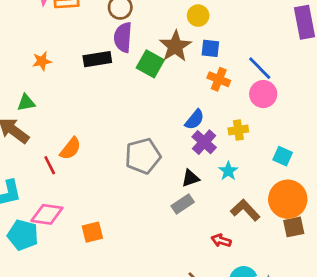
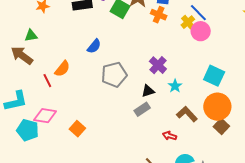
orange cross: (219, 79) -> (159, 15), moved
blue semicircle: (195, 120) -> (94, 46), moved
yellow cross: (238, 130) -> (188, 22), moved, turned -32
cyan square: (283, 156) -> (214, 76), size x1.5
brown square: (294, 227) -> (221, 126), turned -35
orange square: (92, 232) -> (77, 129), turned -35

